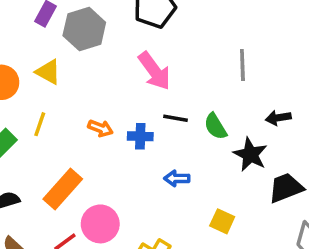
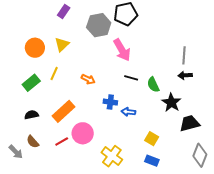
gray hexagon: (84, 29) -> (99, 25), moved
gray line: (242, 65) -> (184, 55), moved
yellow triangle: (48, 72) -> (62, 44), turned 42
black arrow: (278, 118) -> (185, 75), moved
blue cross: (140, 136) -> (110, 102), moved

